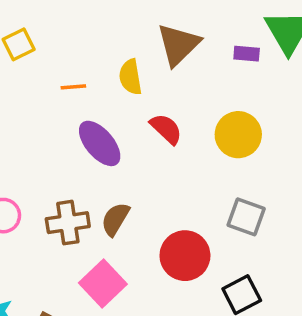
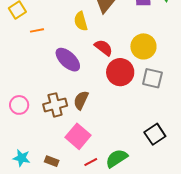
orange line: (73, 87) -> (37, 30), moved
gray square: (246, 217) -> (152, 78), moved
red circle: (185, 256) -> (120, 72), moved

